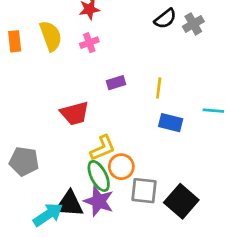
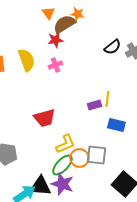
purple rectangle: (116, 83) -> (94, 105), moved
green ellipse: (99, 176) -> (62, 165), turned 70
gray square: (144, 191) -> (96, 155), moved

